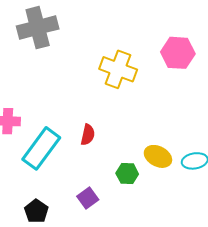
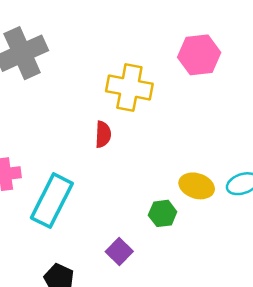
red semicircle: (88, 135) -> (103, 134), moved

